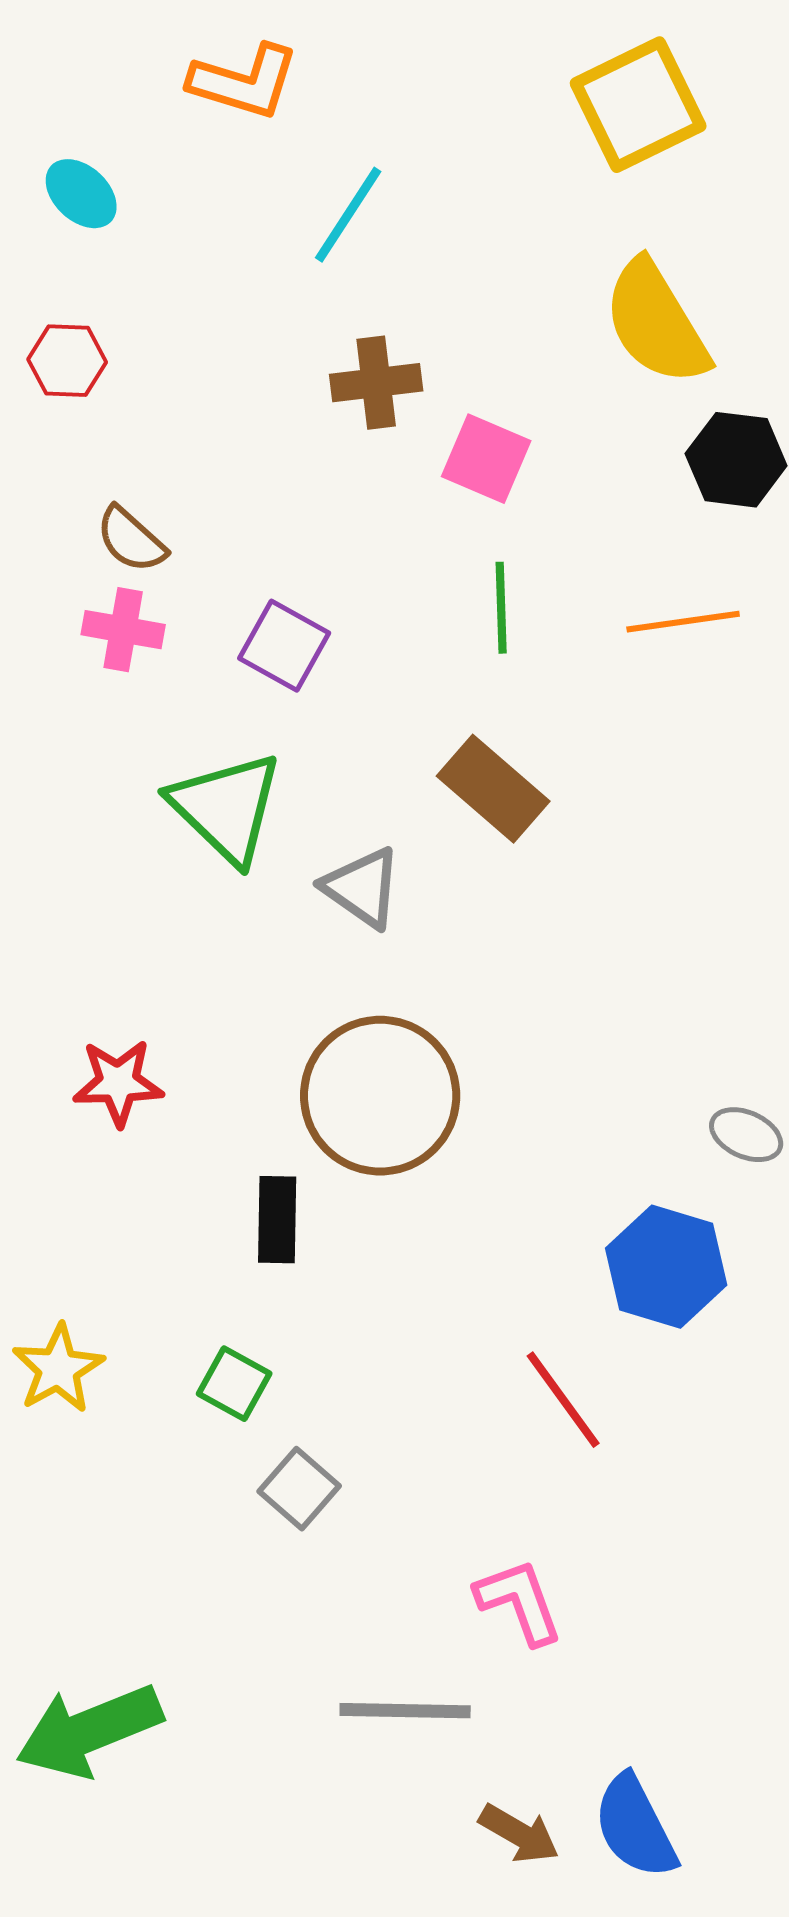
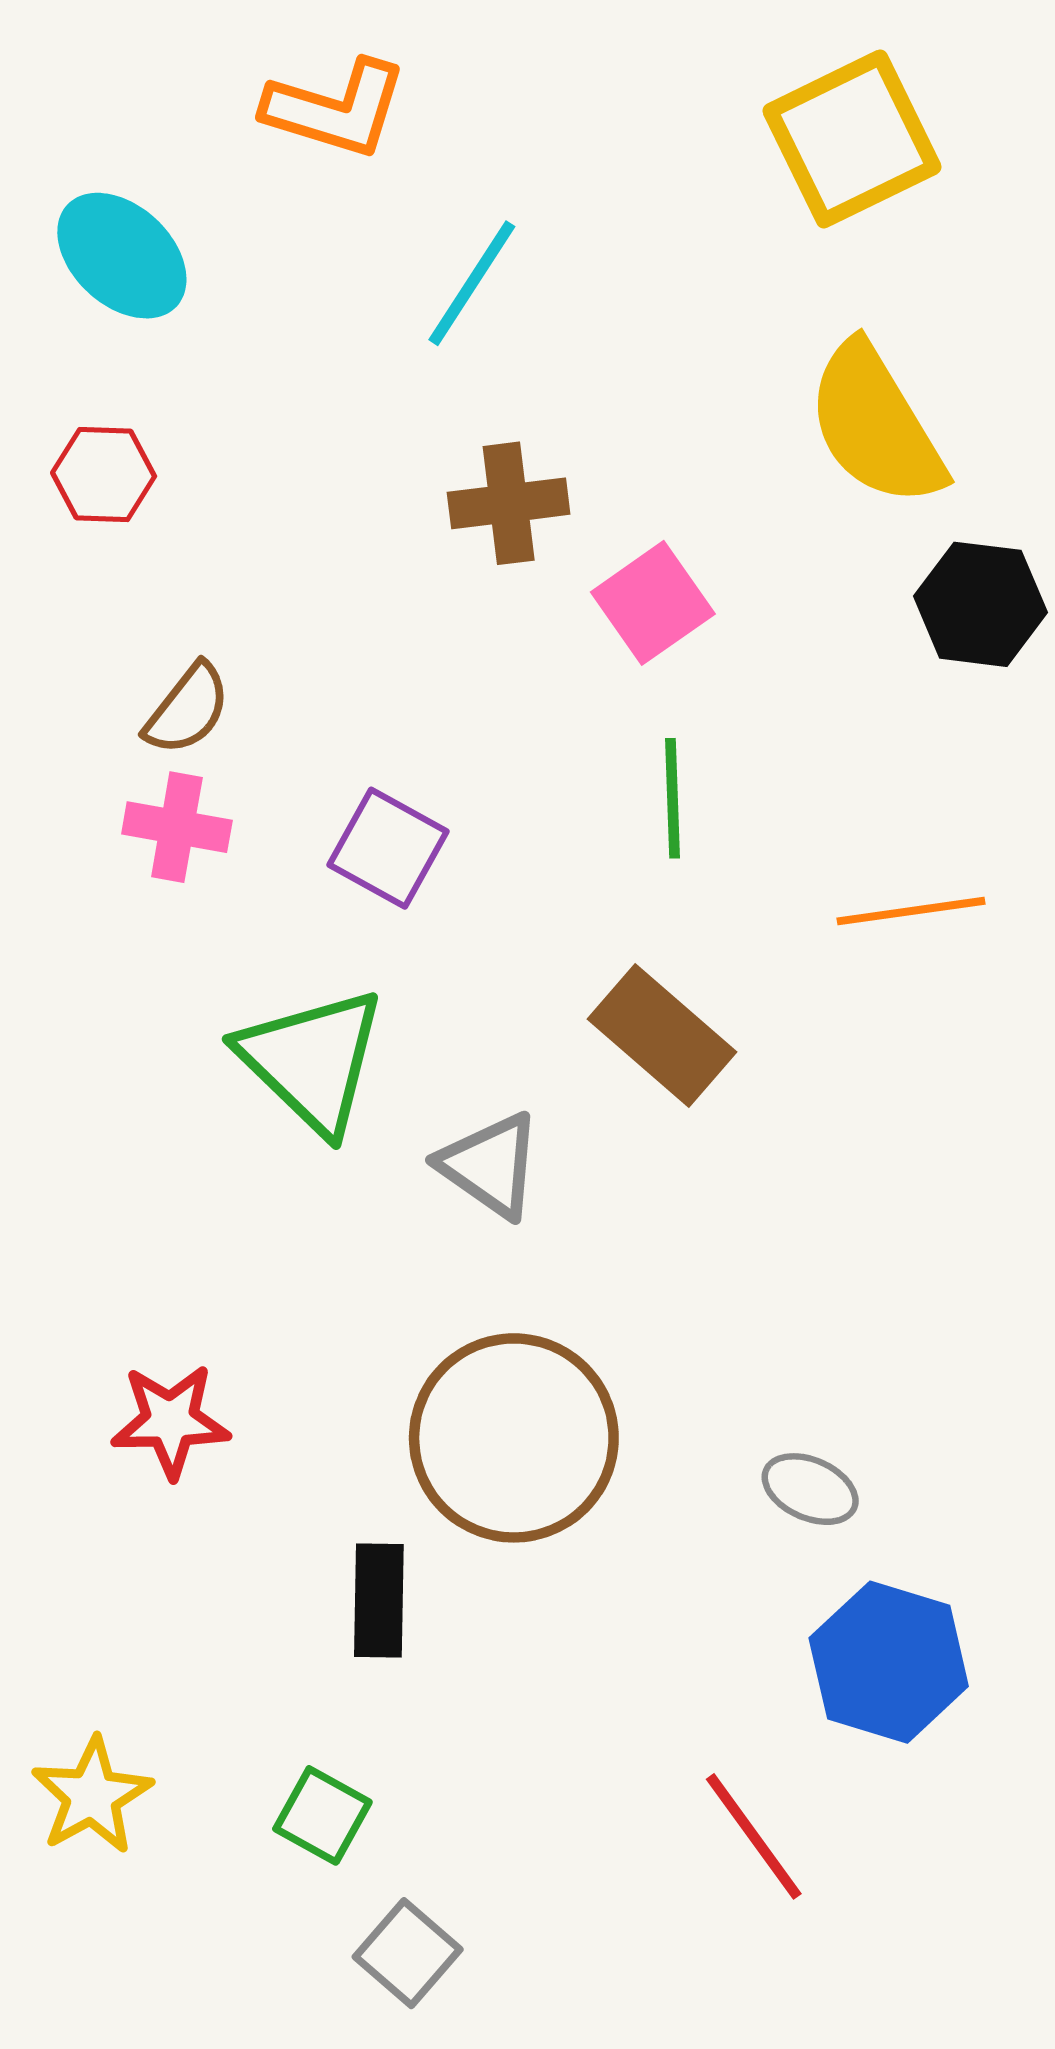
cyan ellipse: (81, 194) -> (122, 256), size x1.4
pink square: (486, 459) -> (653, 603), turned 32
brown semicircle: (131, 540) -> (187, 709), turned -94
orange line: (683, 622) -> (911, 911), moved
gray ellipse: (746, 1135) -> (810, 1489), moved

